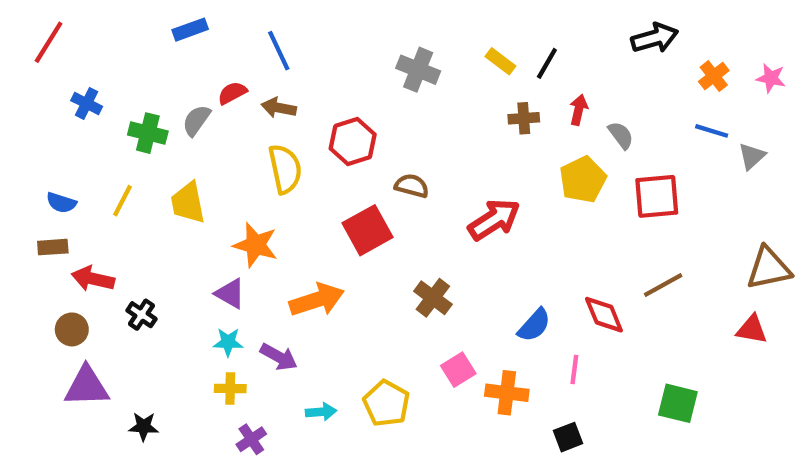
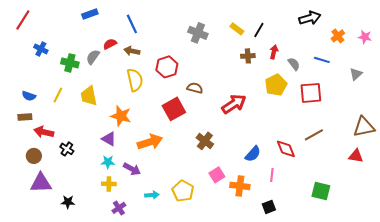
blue line: (712, 131) -> (322, 60), moved

